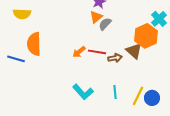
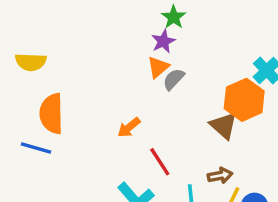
red line: (97, 52) -> (160, 162), moved, turned 48
brown arrow: (115, 58) -> (220, 176), moved
blue line: (16, 59) -> (36, 148), moved

